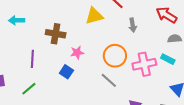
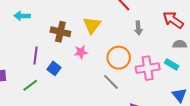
yellow triangle: (94, 16) -> (92, 25), moved, turned -42
blue square: (66, 72) -> (54, 68), moved

